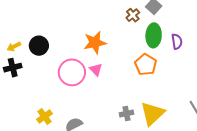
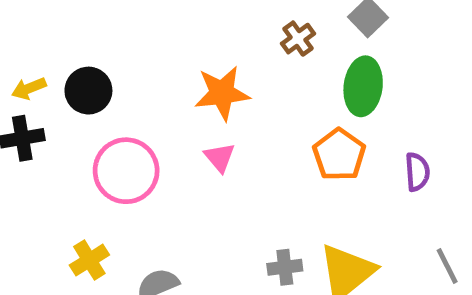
brown cross: (133, 15) -> (298, 39), moved
purple semicircle: (177, 42) -> (417, 172), moved
pink circle: (72, 72) -> (126, 171), moved

